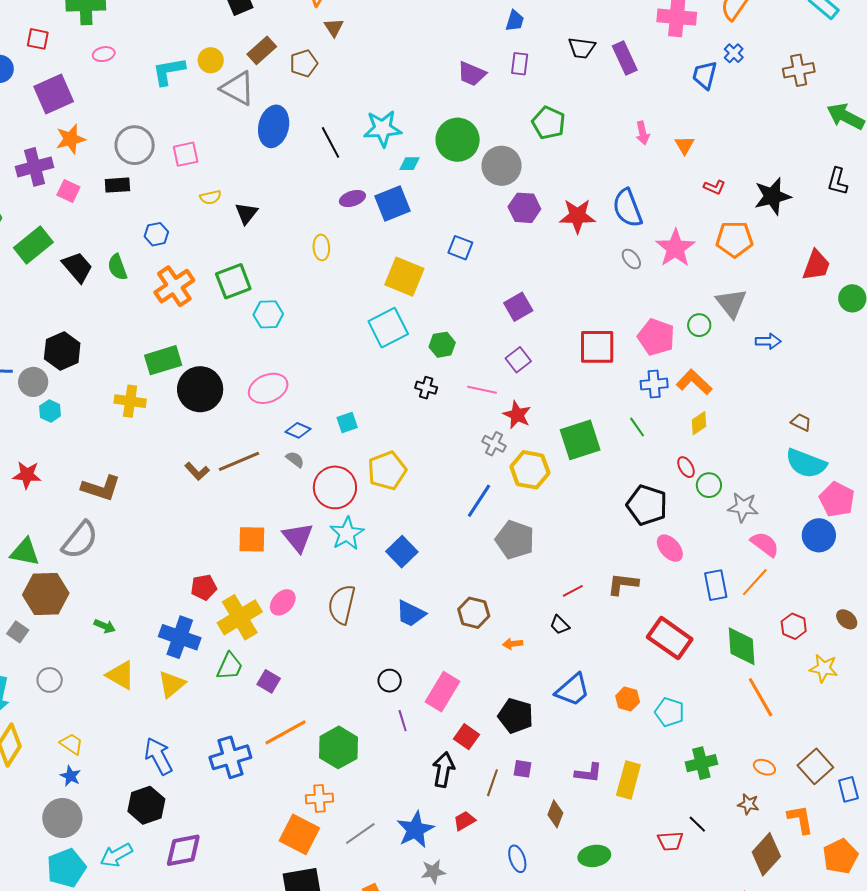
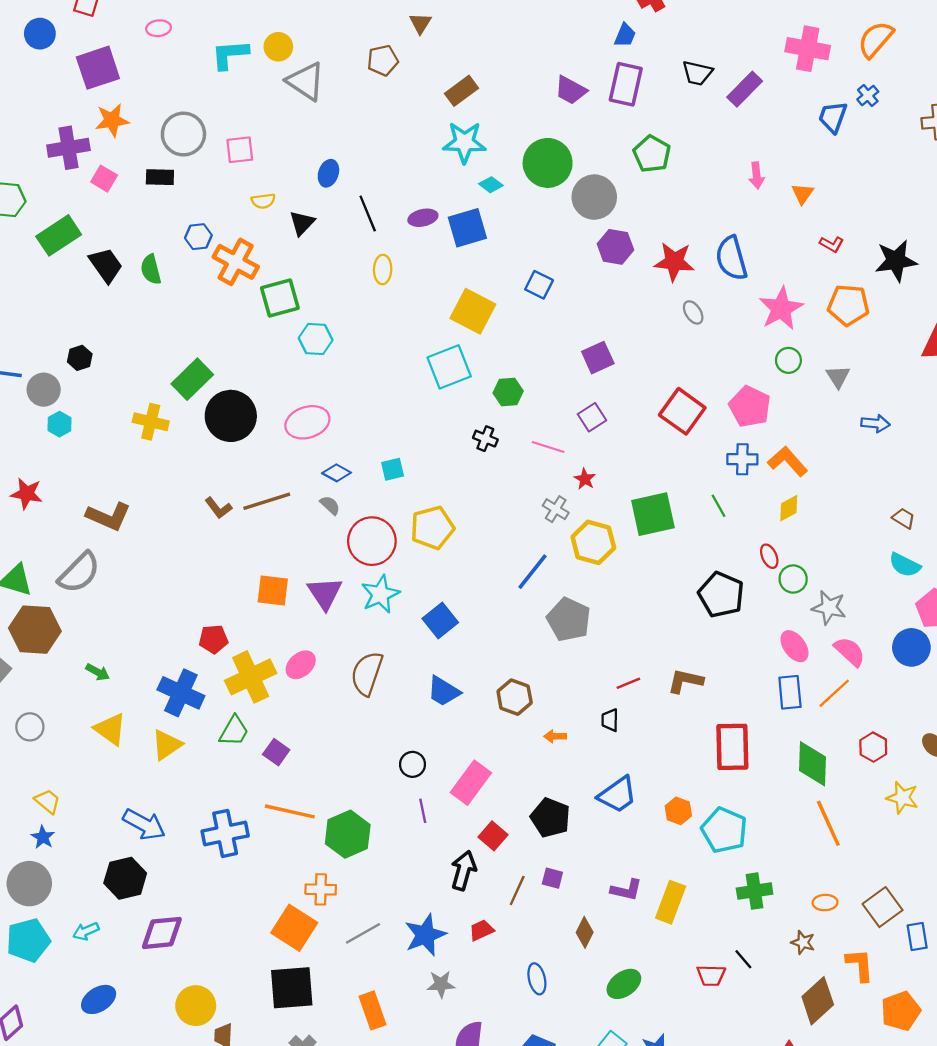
brown rectangle: (262, 50) -> (461, 91), moved
purple rectangle: (625, 58) -> (745, 89), turned 64
purple rectangle: (520, 64) -> (626, 84), size x1.6
blue ellipse: (274, 126) -> (328, 173), moved, size x0.6
black line: (331, 142) -> (368, 213), moved
cyan diamond: (410, 164) -> (491, 185), turned 30
gray ellipse: (631, 259) -> (693, 312), moved
orange cross: (174, 286) -> (236, 262), moved, turned -33
gray triangle: (731, 303) -> (838, 377), size x0.7
green circle: (699, 325) -> (788, 360), moved
red square: (597, 347) -> (682, 411), turned 30
black hexagon: (62, 351) -> (80, 358), size x0.6
green rectangle: (163, 360) -> (192, 379), turned -33
red star: (517, 415) -> (585, 479), size x0.7
cyan semicircle: (806, 463) -> (905, 565), size x0.7
pink ellipse: (670, 548) -> (794, 646), moved
black trapezoid: (560, 625) -> (610, 720), turned 40
red rectangle: (670, 638) -> (732, 747), turned 48
cyan pentagon: (670, 712) -> (724, 830), size x1.4
orange line: (286, 732) -> (290, 811), turned 36
blue arrow: (158, 756) -> (144, 824), turned 141
orange ellipse: (764, 767) -> (825, 903), turned -30
cyan arrow: (116, 855) -> (86, 931), size x0.7
green ellipse: (594, 856) -> (624, 984), turned -32

